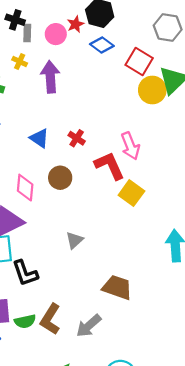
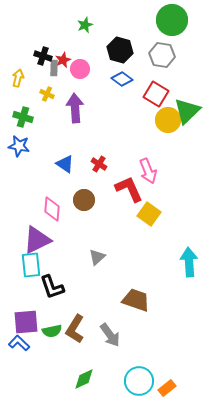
red star: (76, 24) -> (63, 60), moved
gray hexagon: (168, 27) -> (162, 55), moved
gray arrow: (89, 326) -> (110, 335), turned -85

